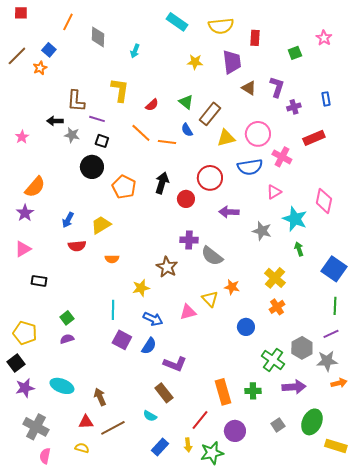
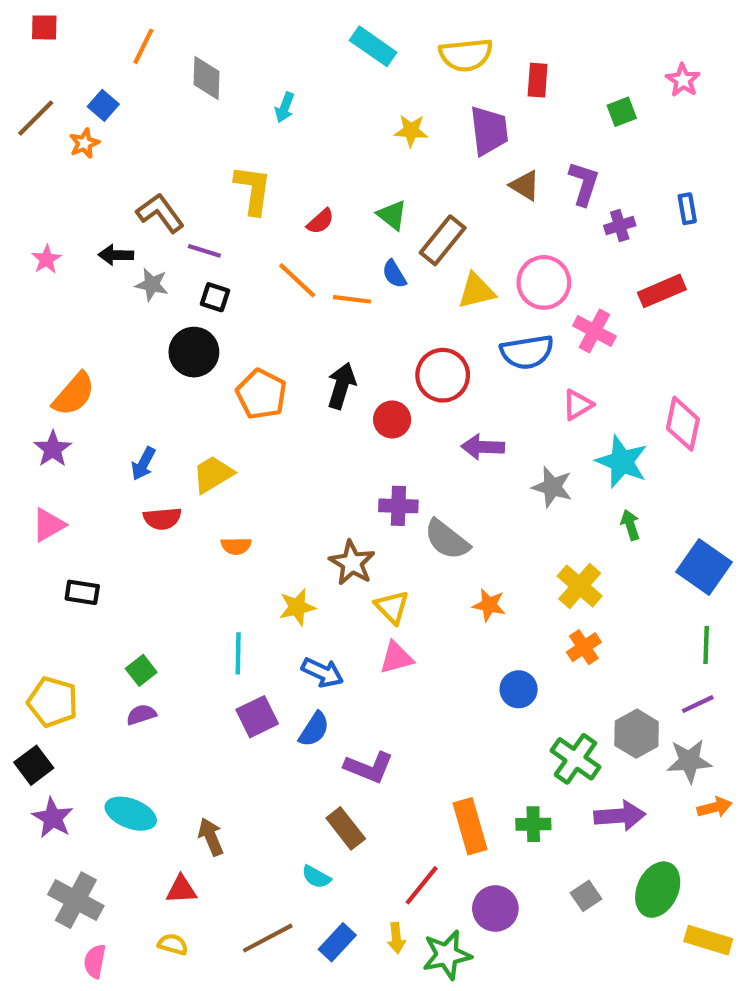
brown L-shape: (76, 101) -> (160, 213), turned 140
pink star: (22, 137) -> (46, 259), moved
yellow triangle: (210, 299) -> (392, 607), moved
purple square: (122, 340) -> (257, 717), turned 36
purple star: (25, 388) -> (53, 818), turned -30
brown line: (113, 428) -> (268, 938), moved

